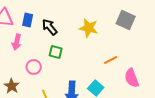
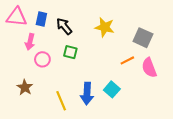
gray square: (126, 20) -> (143, 38), moved
pink circle: (34, 67) -> (42, 59), moved
pink semicircle: (132, 78) -> (149, 68), moved

